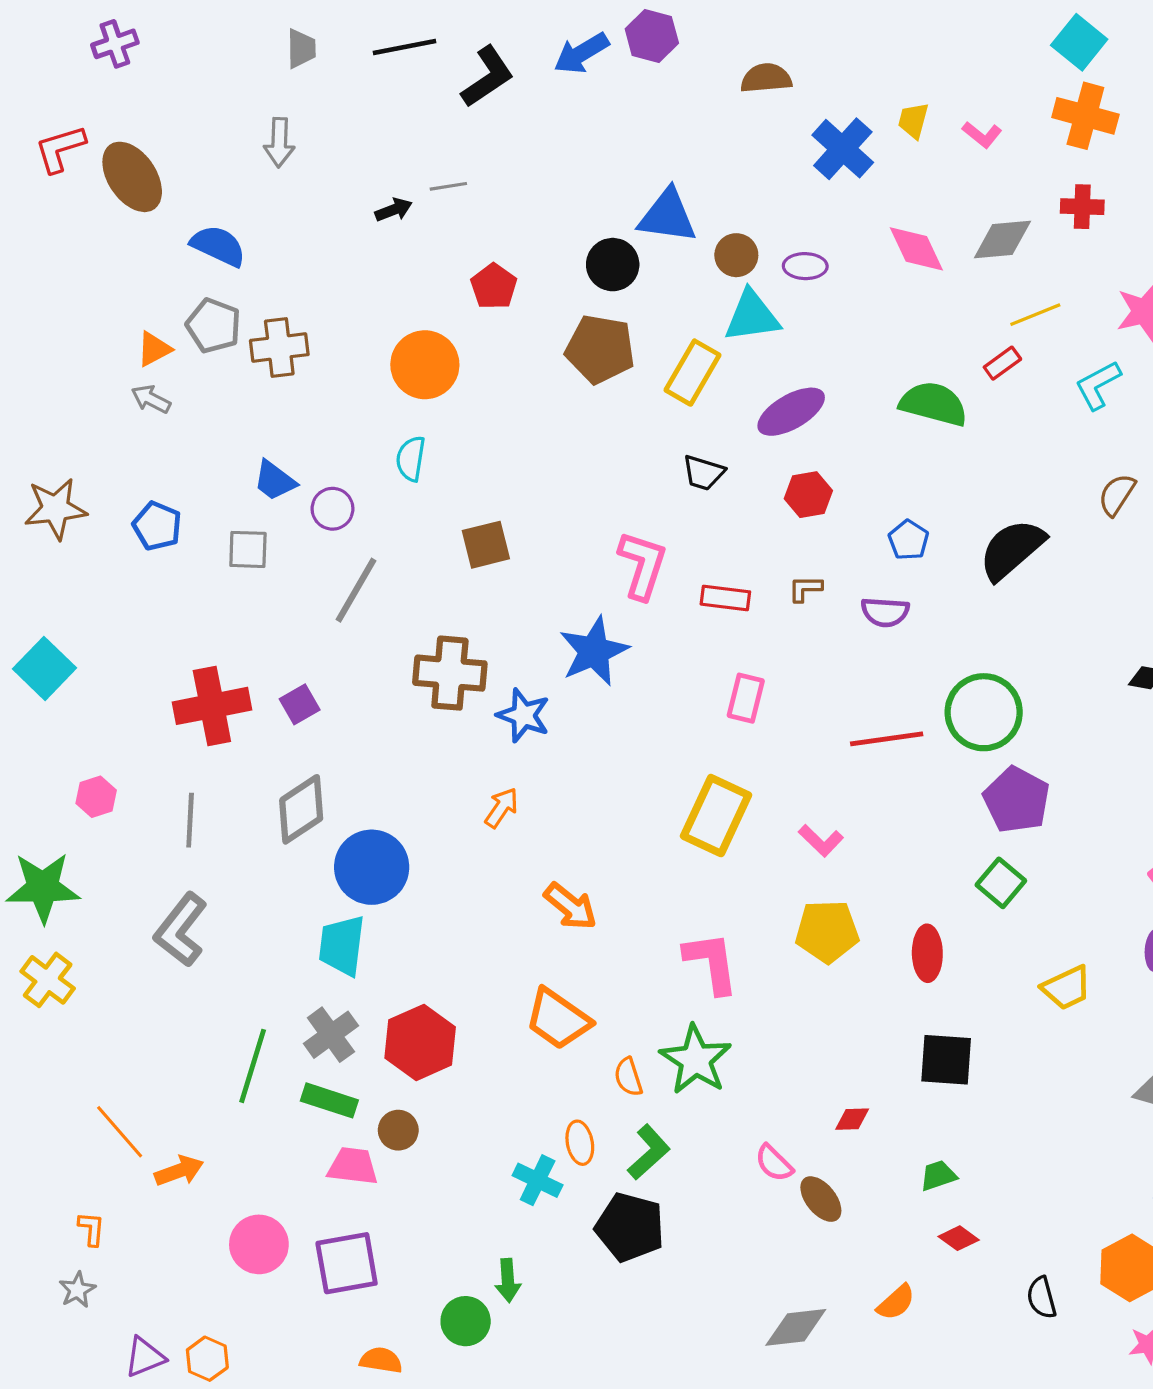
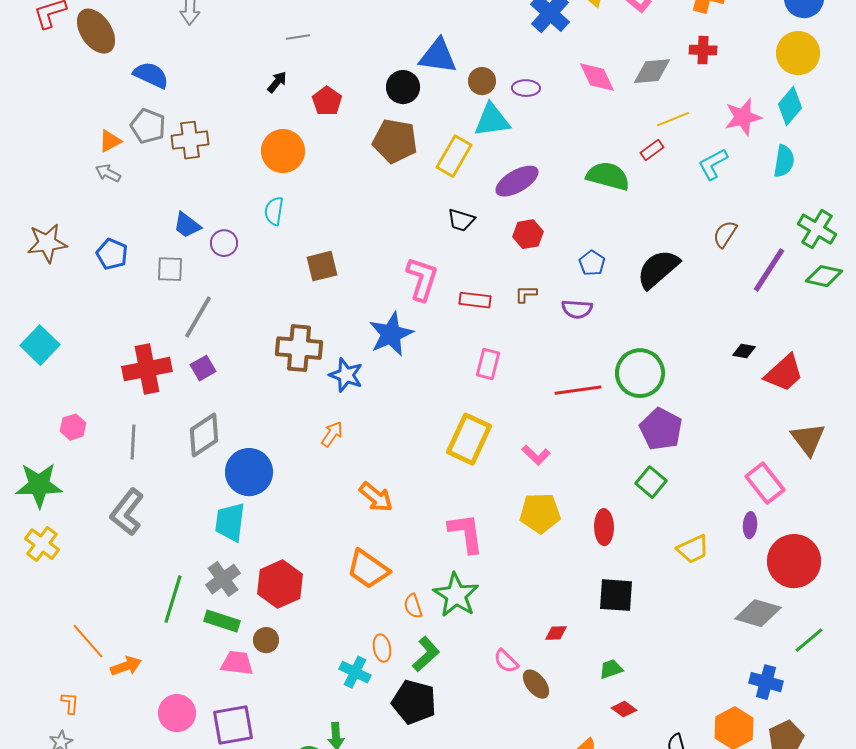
black arrow: (394, 210) -> (277, 82), moved, turned -30
gray line: (356, 590) -> (198, 317), moved

